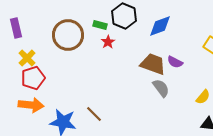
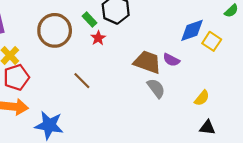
green rectangle: (100, 25) -> (89, 19), turned 32
blue diamond: (160, 26) -> (192, 30), moved
brown line: (94, 114) -> (82, 81), moved

